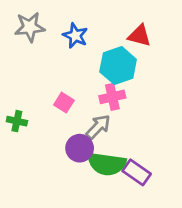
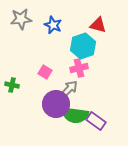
purple circle: (80, 148) -> (56, 104), size x1.4

